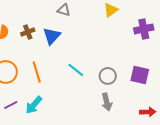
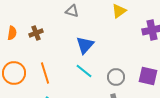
blue triangle: (52, 36) -> (85, 45), moved

